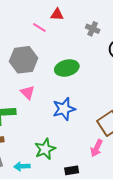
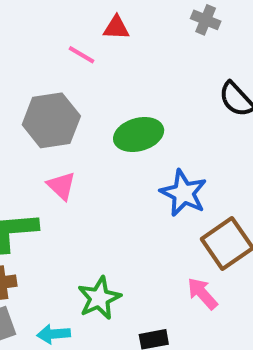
gray cross: (93, 29) -> (206, 20), moved
blue star: (64, 109) -> (183, 193), moved, turned -30
pink arrow: (97, 148) -> (202, 293), turned 114

